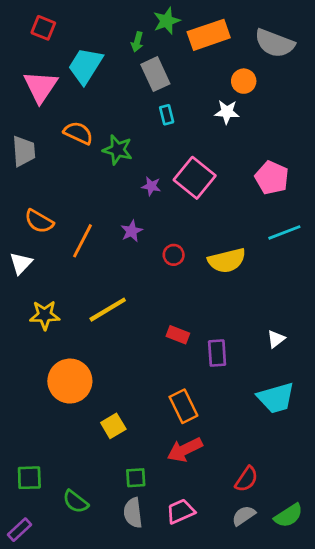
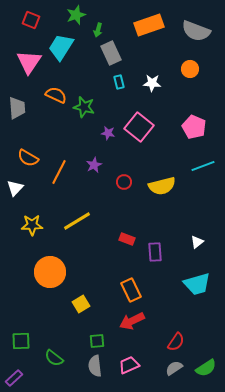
green star: (167, 21) -> (76, 15), moved
orange circle: (244, 81) -> (190, 69), moved
white star: (227, 112) -> (152, 83), moved

